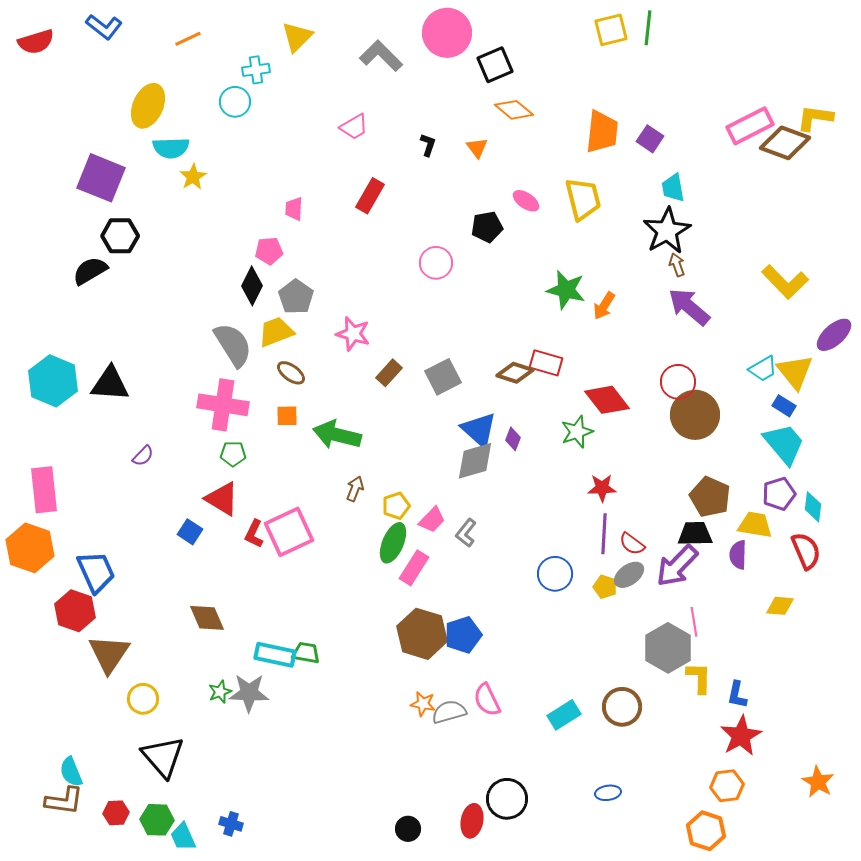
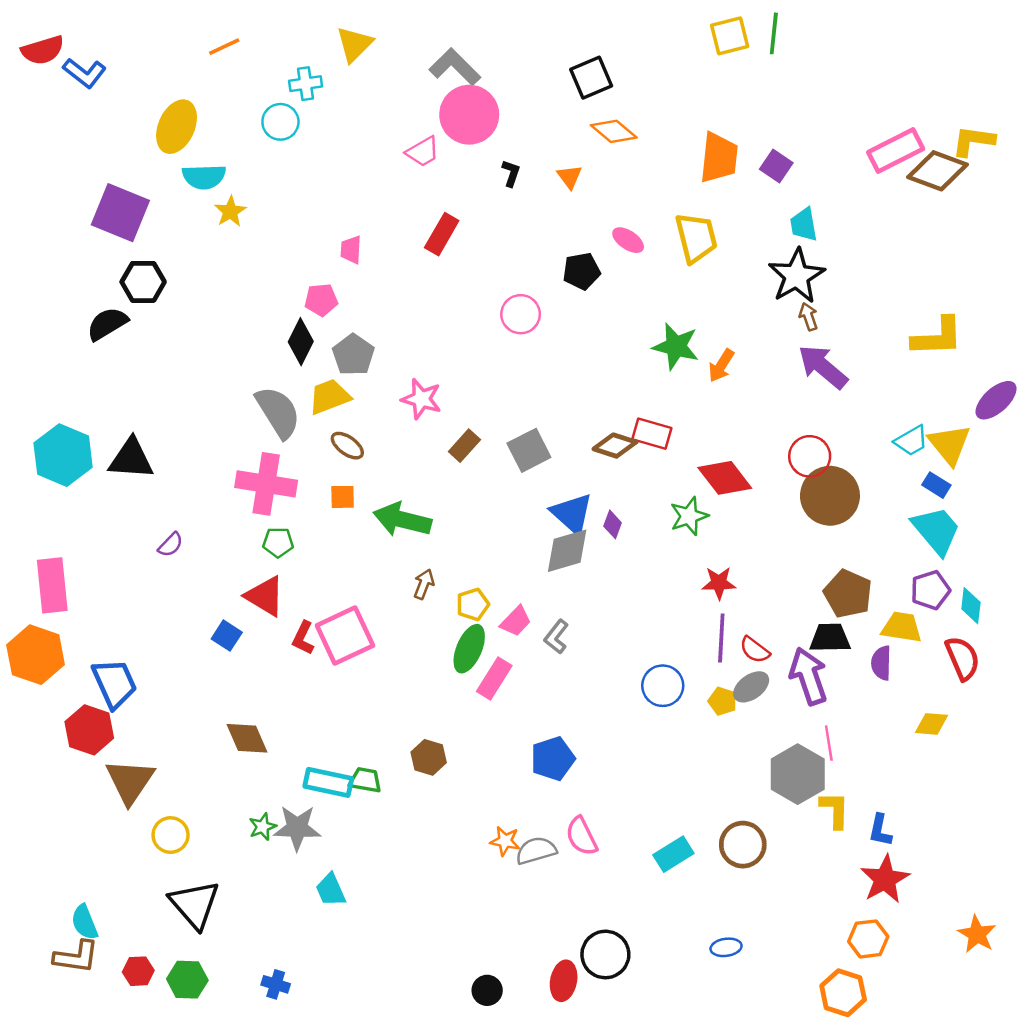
blue L-shape: (104, 27) -> (85, 73), moved
pink circle: (447, 33) -> (469, 115), moved
yellow L-shape: (785, 282) -> (937, 337), turned -48
purple arrow: (677, 566) -> (808, 676), turned 117
brown hexagon: (422, 634) -> (429, 757), moved, size x0.6
cyan trapezoid: (183, 837) -> (331, 890), moved

